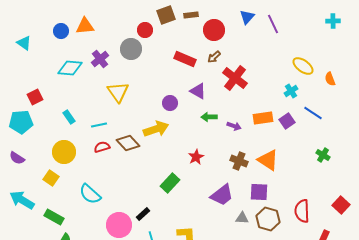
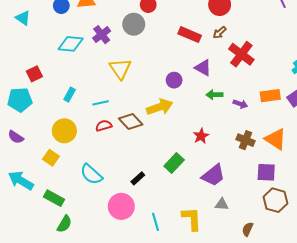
cyan rectangle: (69, 117) -> (70, 95), turned 64
purple trapezoid: (222, 195) -> (213, 175), moved
black rectangle: (143, 214) -> (138, 178), moved
gray triangle: (242, 218) -> (222, 204), moved

